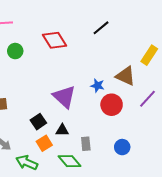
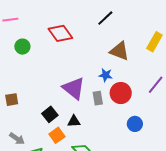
brown triangle: (126, 76) -> (119, 51), moved
gray rectangle: (86, 144) -> (98, 98), moved
blue circle: (122, 147) -> (135, 124), moved

